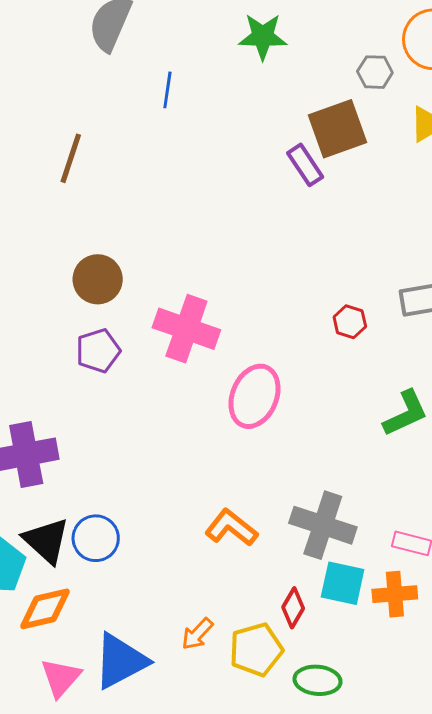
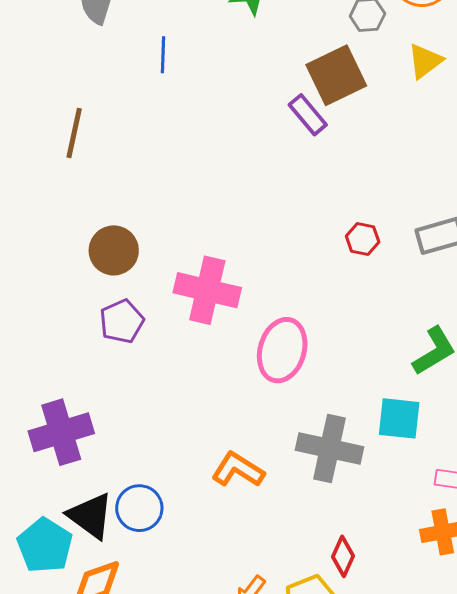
red hexagon: (350, 322) -> (363, 239), moved
gray cross: (323, 525) -> (330, 448), moved
orange L-shape: (231, 528) -> (238, 470), moved
cyan square: (343, 583) -> (399, 418), moved

